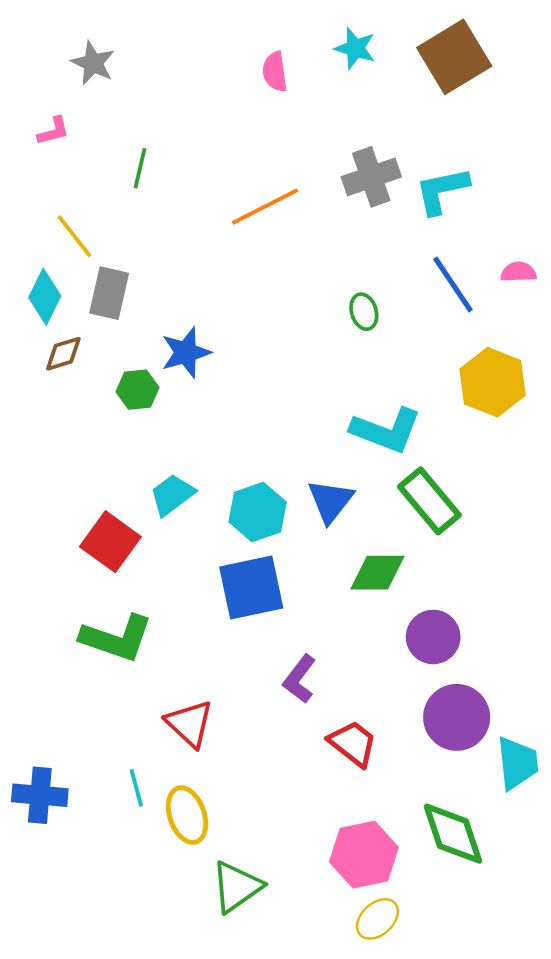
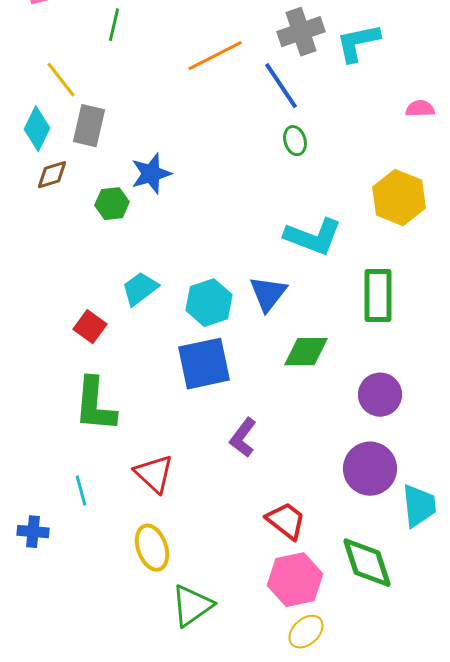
blue line: (453, 284) -> (281, 86), moved
green rectangle: (429, 501) -> (378, 296), moved, turned 40
red square: (110, 542) -> (90, 327), size x0.7
purple circle: (433, 637) -> (380, 395), moved
green L-shape: (117, 638) -> (95, 405), turned 76
red trapezoid: (353, 743) -> (286, 521), moved
cyan line: (136, 788) -> (81, 491), moved
blue cross: (40, 795) -> (33, 532), size x0.7

